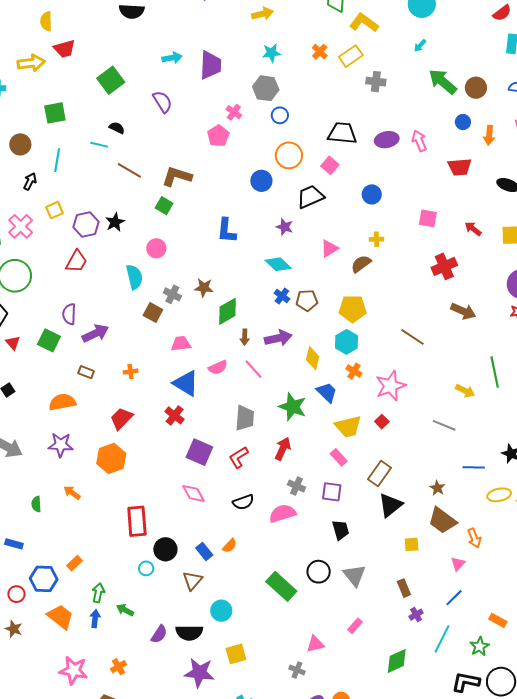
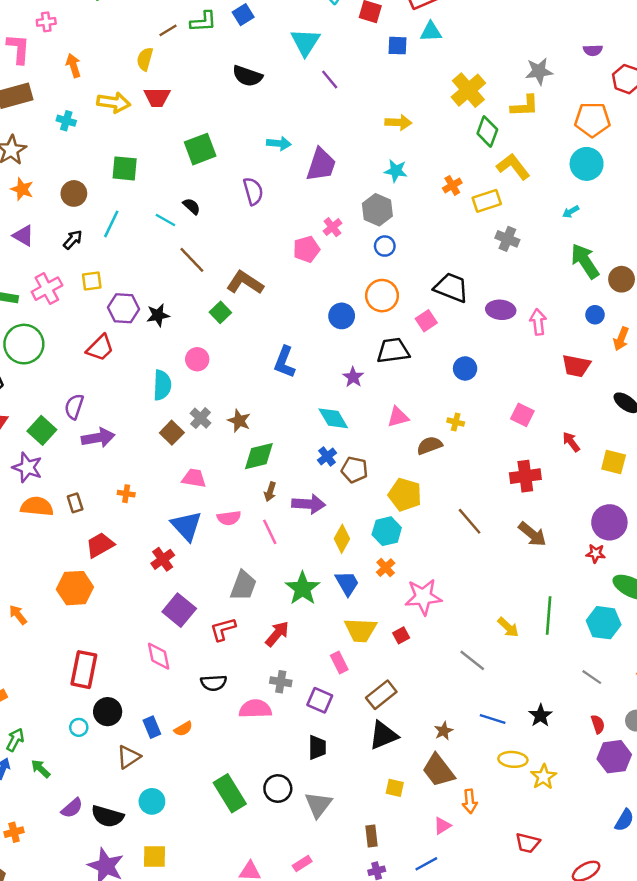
brown line: (412, 337) -> (470, 521), moved
brown rectangle: (86, 372) -> (75, 503), moved, turned 35
purple star: (61, 445) -> (27, 467), moved
gray cross: (296, 486) -> (281, 682), turned -30

